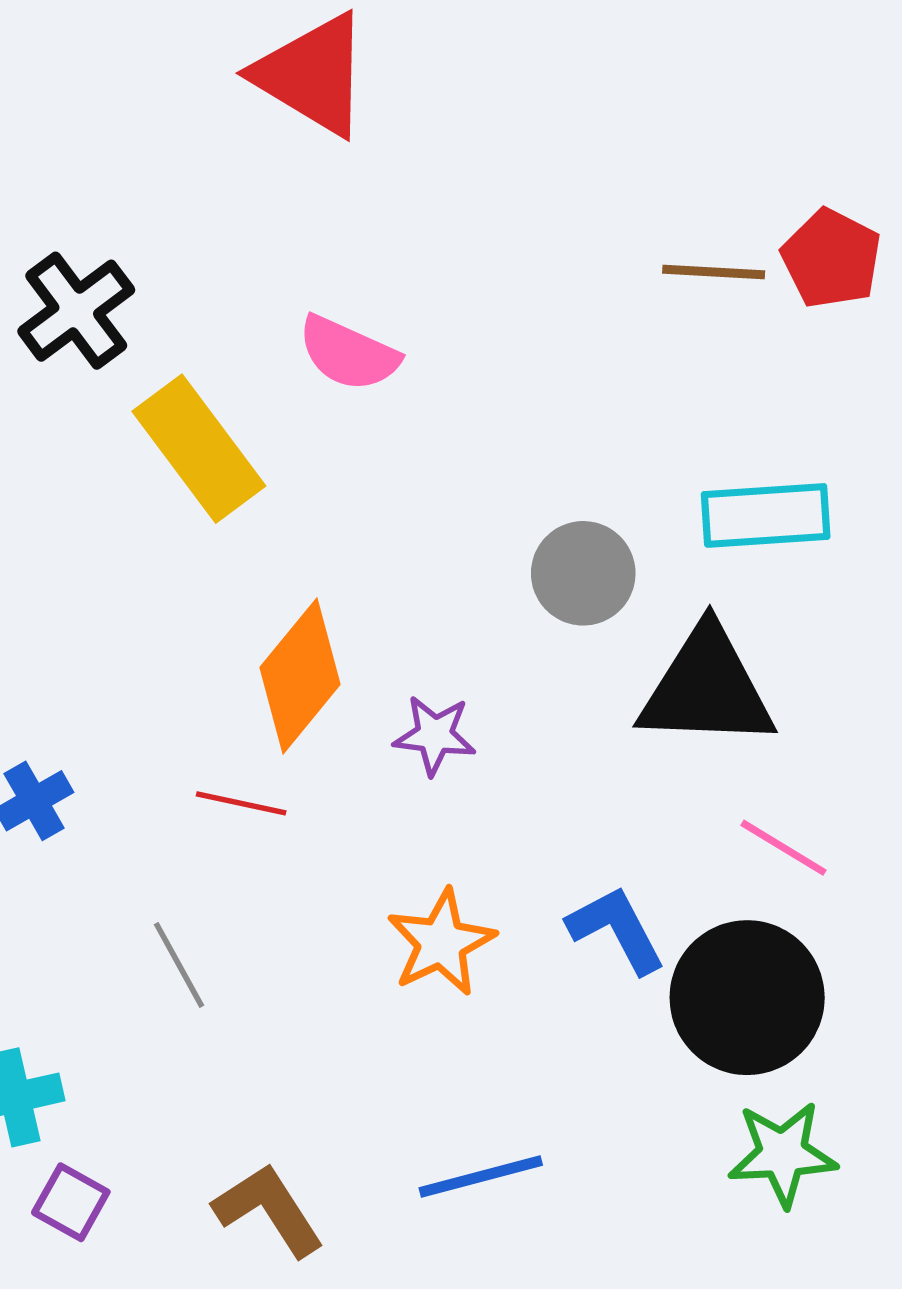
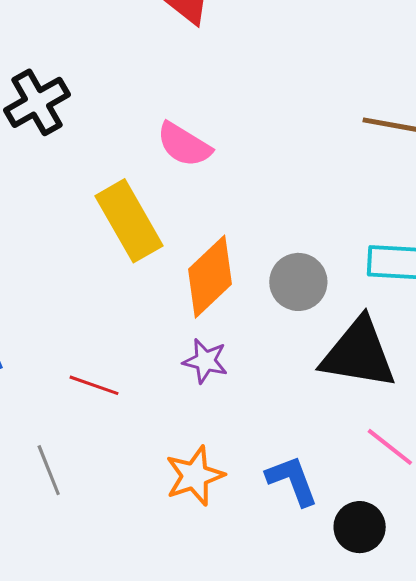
yellow rectangle: (199, 449) -> (129, 221), moved
orange diamond: (300, 676) -> (210, 277), moved
black circle: (747, 998) -> (360, 527), size x0.6

